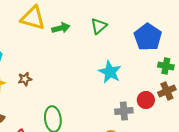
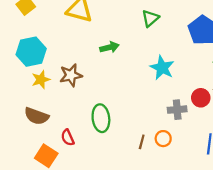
green arrow: (61, 28) -> (110, 47), moved
brown star: (25, 79) -> (71, 75), size x1.5

